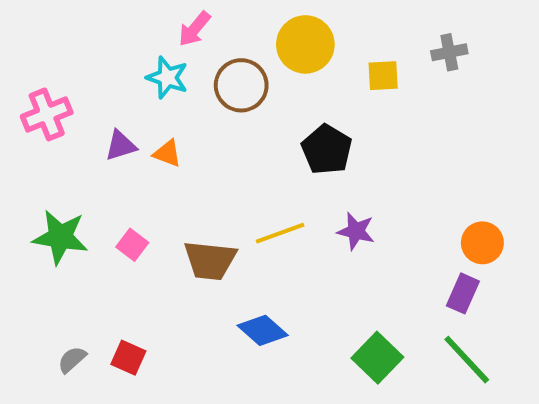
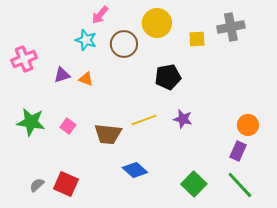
gray cross: (449, 52) -> (231, 27), size x1.5
black pentagon: (327, 149) -> (168, 77), turned 30
red square: (128, 358) -> (66, 184), size x1.4

